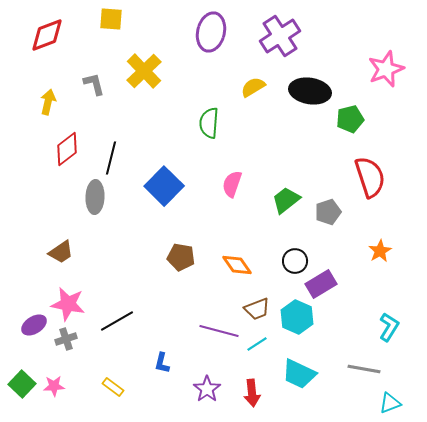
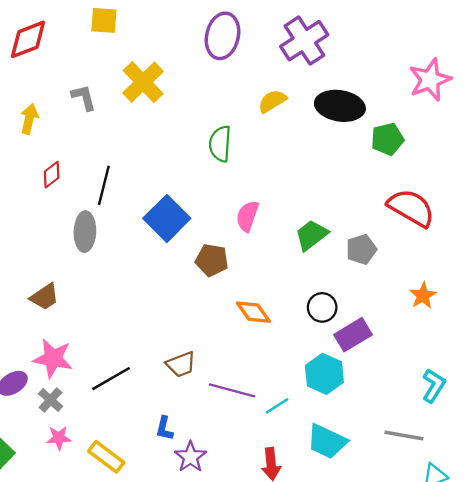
red diamond: (67, 149) -> (52, 175), size x0.7
red semicircle: (370, 177) -> (411, 208), turned -42
brown pentagon: (181, 257) -> (212, 260), moved
brown trapezoid: (257, 309) -> (181, 364), moved
gray cross: (66, 339) -> (51, 400), turned -30
pink star: (54, 386) -> (59, 438), moved
yellow rectangle: (113, 387) -> (106, 457), size x1.4
purple star: (207, 389) -> (190, 457), moved

